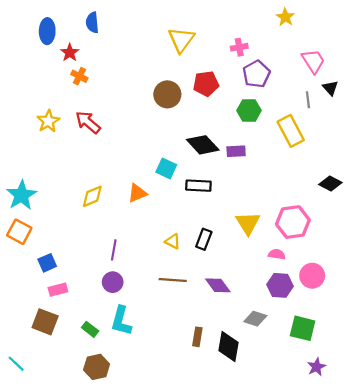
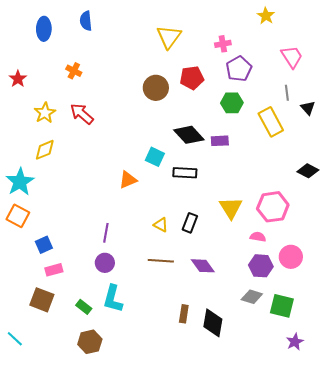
red star: (70, 53) -> (18, 79), moved
black triangle: (330, 88) -> (308, 108), moved
yellow diamond: (92, 196) -> (45, 150), moved
gray diamond: (255, 319) -> (252, 297), moved

